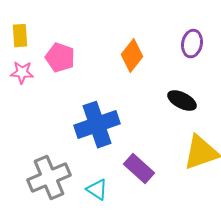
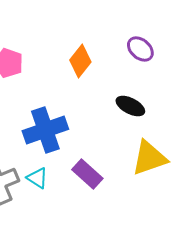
purple ellipse: (192, 44) -> (140, 49), turned -60
cyan triangle: (97, 190) -> (37, 178), moved

